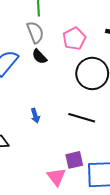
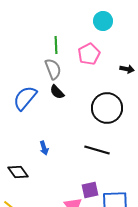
pink pentagon: (74, 39) -> (89, 54), moved
blue arrow: (35, 116) -> (44, 148), moved

